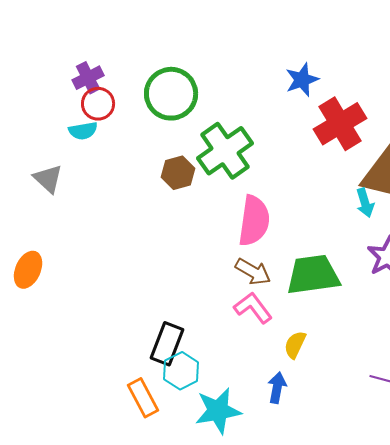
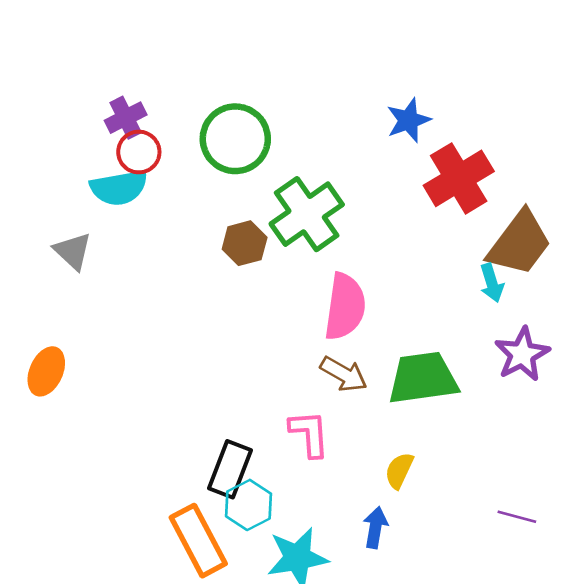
cyan semicircle: (83, 131) -> (119, 188), size x1.5
pink L-shape: (253, 308) -> (309, 434), moved, turned 33
orange rectangle: (143, 398) -> (198, 541), size x1.4

